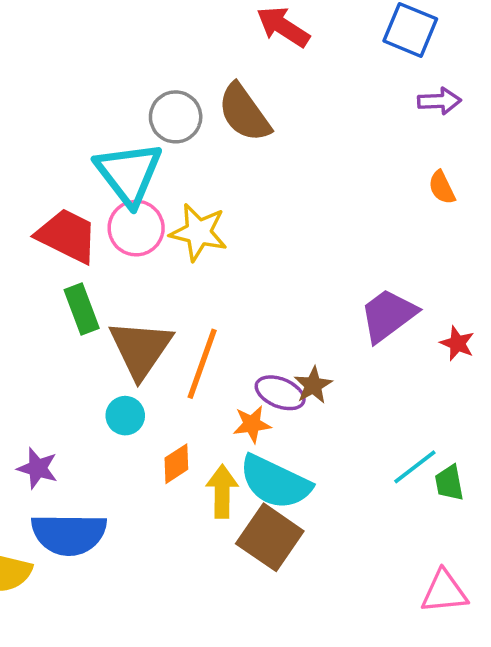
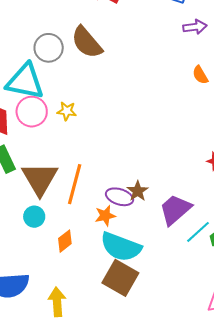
cyan triangle: (129, 173) -> (25, 81), turned -36
yellow star: (199, 232) -> (67, 111), size x0.6
purple trapezoid: (388, 315) -> (175, 210), moved
yellow arrow: (222, 491) -> (57, 302), moved

